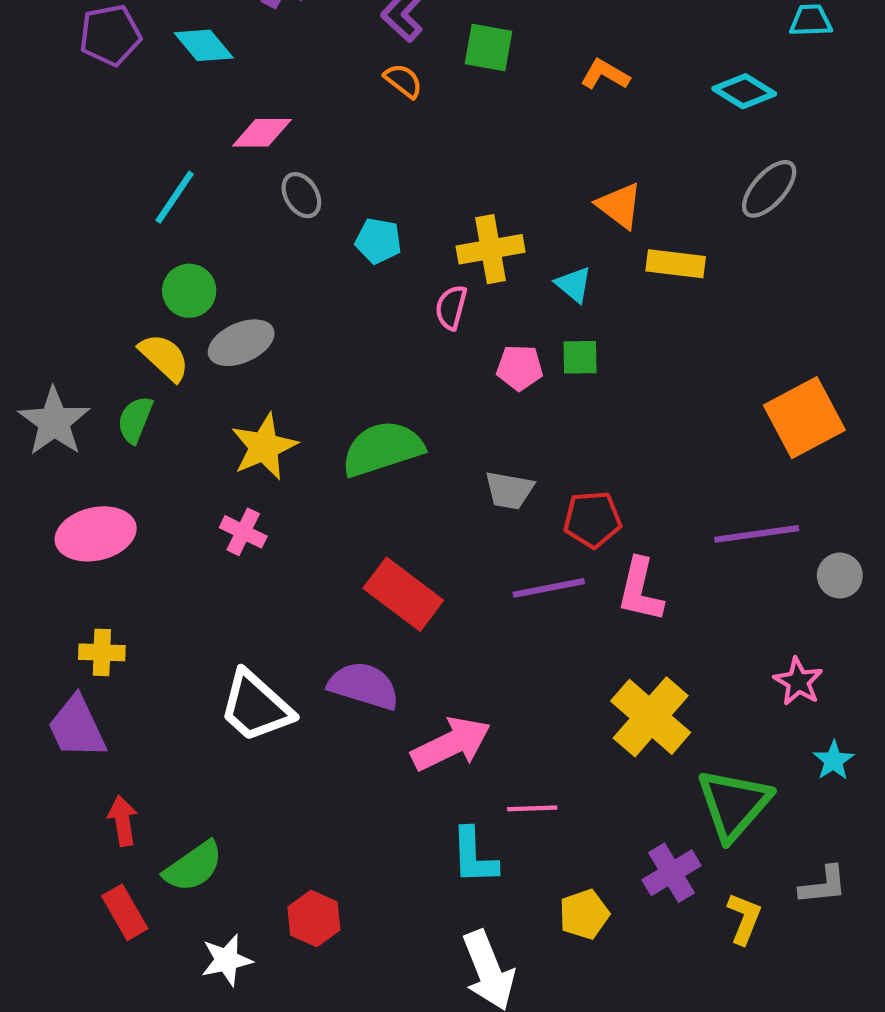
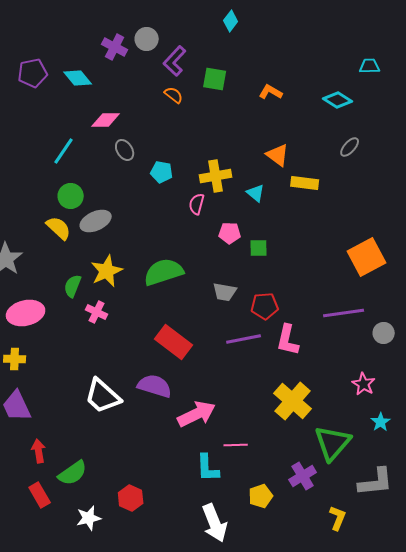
gray ellipse: (769, 189) -> (350, 147), size x0.7
green square: (580, 357) -> (259, 248), moved
green semicircle: (135, 420) -> (73, 286), moved
yellow cross: (102, 652) -> (15, 359), moved
gray L-shape: (823, 885) -> (376, 482), size x1.5
yellow L-shape: (744, 918) -> (338, 518), moved

